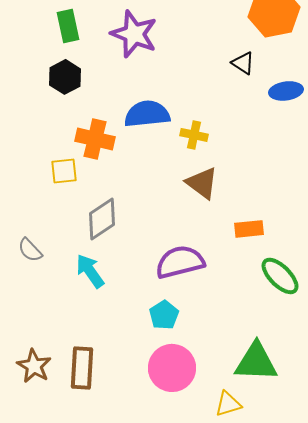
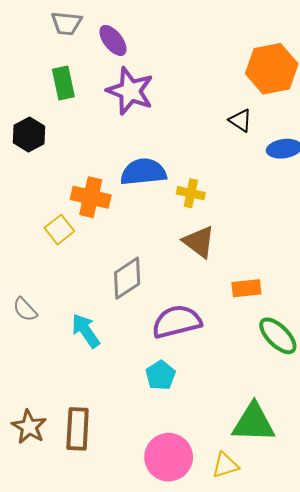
black hexagon: (65, 77) -> (29, 135), moved
yellow square: (64, 171) -> (59, 230), turned -32
gray diamond: (102, 219) -> (127, 278), moved
pink circle: (172, 368) -> (169, 457), moved

